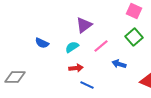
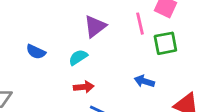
green square: (134, 37) -> (165, 43), turned 30
pink line: (101, 46) -> (140, 24), moved, turned -63

